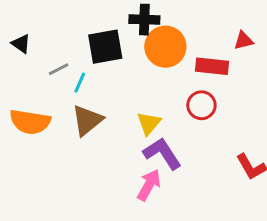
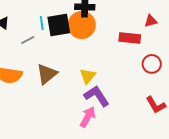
orange circle: (165, 47) -> (82, 25), moved
cyan line: (80, 83) -> (42, 23), moved, turned -32
red circle: (201, 105) -> (152, 64), moved

